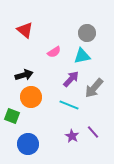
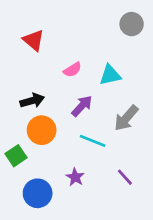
gray circle: (87, 33) -> (132, 24), moved
purple arrow: (71, 79) -> (82, 106), moved
green square: (12, 116) -> (16, 156), turned 35
purple star: (72, 136) -> (75, 177), moved

